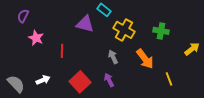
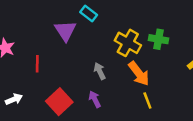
purple triangle: (85, 24) -> (65, 31), turned 42
yellow cross: (124, 30) -> (128, 43), moved
yellow line: (169, 79) -> (147, 100), moved

